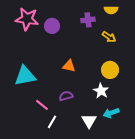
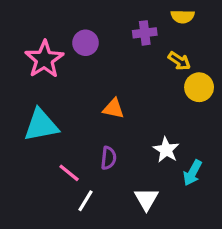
pink star: (27, 19) -> (44, 59), moved, turned 30
yellow circle: (110, 70) -> (199, 87), moved
purple semicircle: (66, 96) -> (109, 158), turned 112
cyan arrow: (111, 113) -> (192, 173), moved, turned -42

